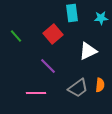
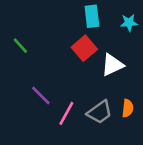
red square: (53, 34) -> (84, 48), moved
purple line: (48, 66) -> (41, 95), moved
pink line: (36, 93) -> (66, 113), moved, turned -60

